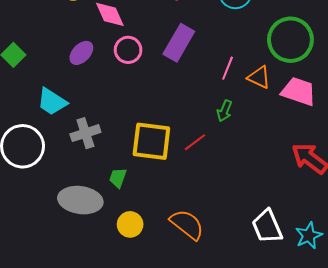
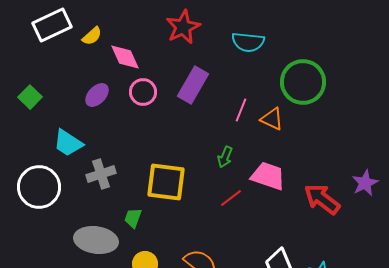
pink trapezoid: (299, 91) -> (268, 176), moved
green arrow: (224, 111) -> (225, 157), moved
red line: (195, 142) -> (231, 198), moved

